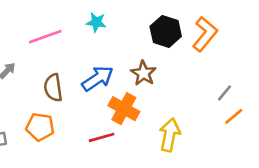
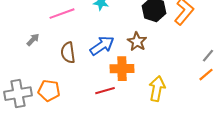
gray line: (225, 93) -> (208, 56), moved
orange cross: (124, 109) -> (122, 69), turned -30
orange pentagon: (40, 127) -> (49, 91), moved

